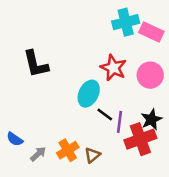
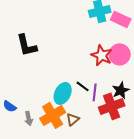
red star: (113, 68) -> (102, 55), moved
cyan ellipse: (89, 94) -> (63, 93), moved
orange cross: (68, 150) -> (53, 115), size x1.4
gray arrow: (38, 154) -> (29, 118), turned 120

